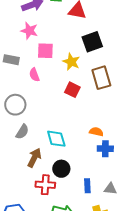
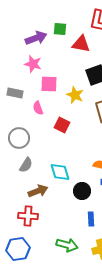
red square: (72, 90) -> (62, 125), moved
brown arrow: (34, 158) -> (38, 191), turned 42
black circle: (61, 169) -> (82, 191), moved
red cross: (45, 185) -> (28, 216), moved

